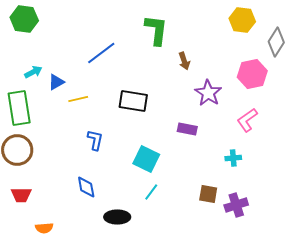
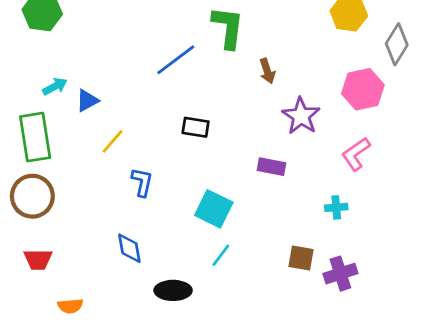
blue line: (101, 53) -> (176, 60), moved
yellow line: (78, 99) -> (113, 141), moved, turned -36
black rectangle: (133, 101) -> (196, 127), size x0.7

